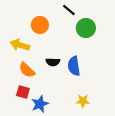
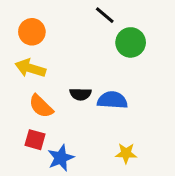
orange circle: (40, 25) -> (32, 32), moved
blue semicircle: (74, 66) -> (112, 100), turned 102

